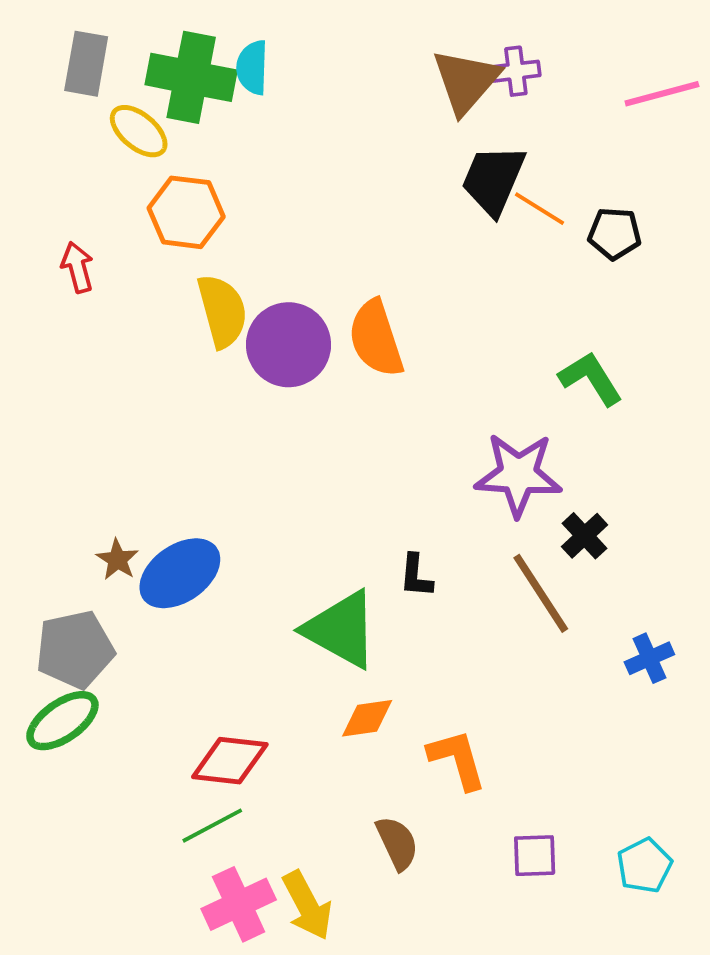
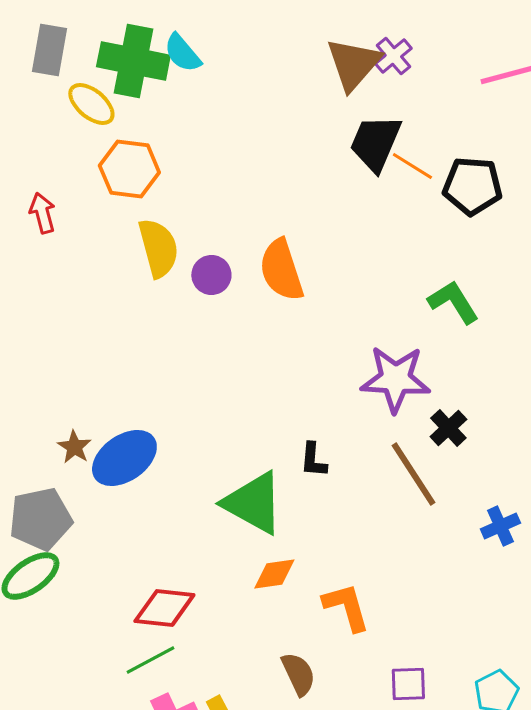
cyan semicircle: (252, 67) -> (182, 53), turned -42
purple cross: (516, 71) -> (393, 56), turned -33
black pentagon: (615, 234) -> (472, 186), size x1.4
purple circle: (289, 345) -> (211, 275), size x0.6

